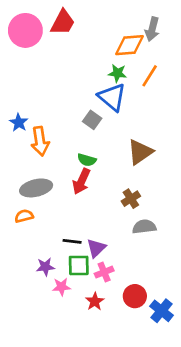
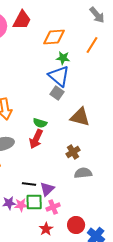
gray arrow: (152, 29) -> (97, 15), moved, turned -54
orange diamond: (129, 45) -> (54, 37), moved
orange line: (150, 76) -> (92, 45), moved
gray square: (92, 120) -> (57, 93), moved
brown triangle: (140, 152) -> (80, 117), turned 50
pink star: (61, 287) -> (21, 205), moved

